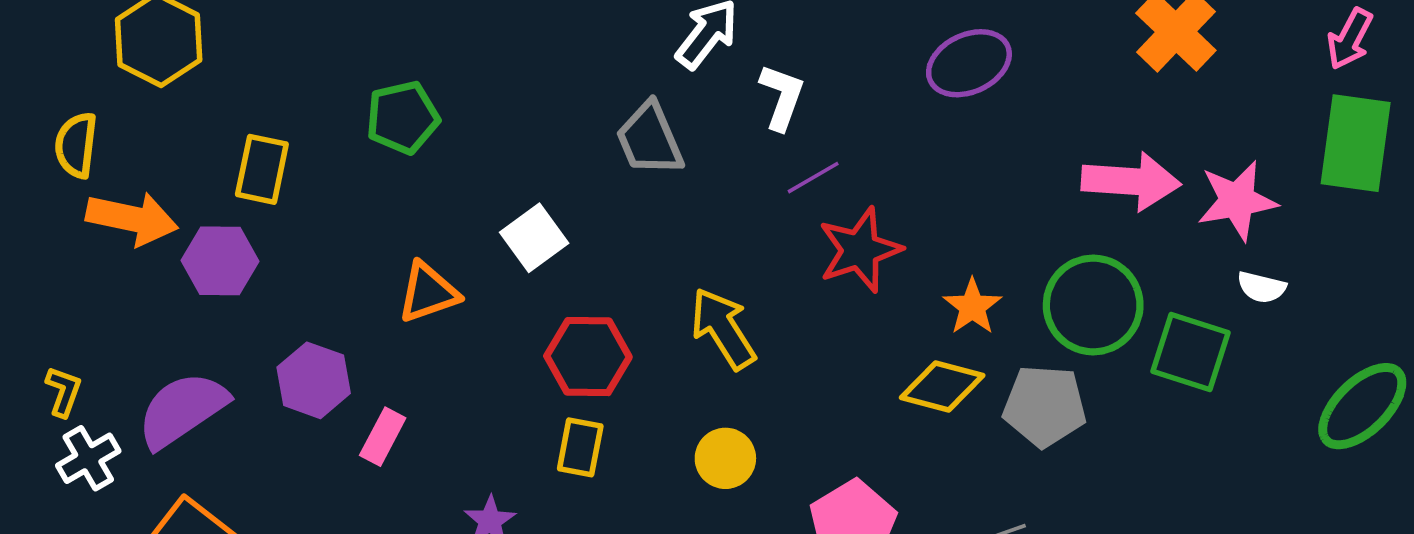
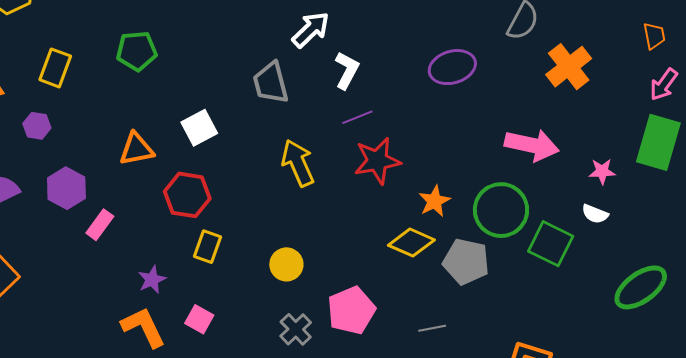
pink star: (1237, 201) -> (602, 171), moved, size x0.6
purple hexagon: (220, 261) -> (37, 126), moved, size x0.7
yellow arrow: (723, 329) -> (298, 163), moved
red hexagon: (588, 357) -> (187, 195), moved

